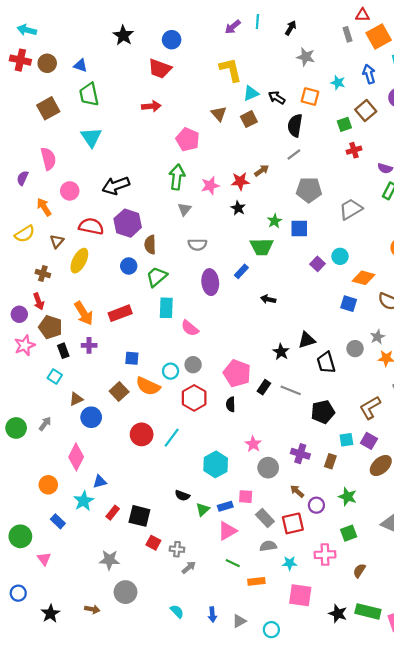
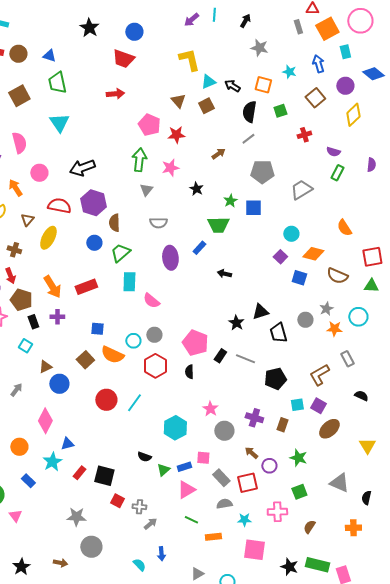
green square: (344, 124) -> (280, 111), moved
red star: (240, 181) -> (176, 135), moved
purple square: (317, 264) -> (280, 257), moved
blue arrow: (212, 615) -> (161, 554), moved

